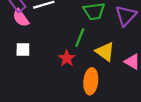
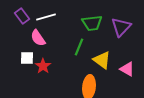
pink semicircle: (21, 18) -> (38, 38), moved
red star: (67, 58) -> (43, 66), moved

